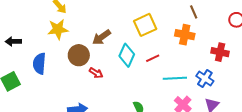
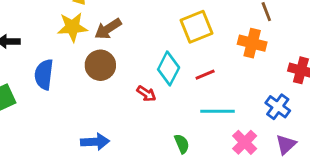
brown arrow: (102, 37) -> (108, 29), moved
red arrow: (96, 73) -> (146, 94), moved
cyan line: (175, 78) -> (217, 111), moved

